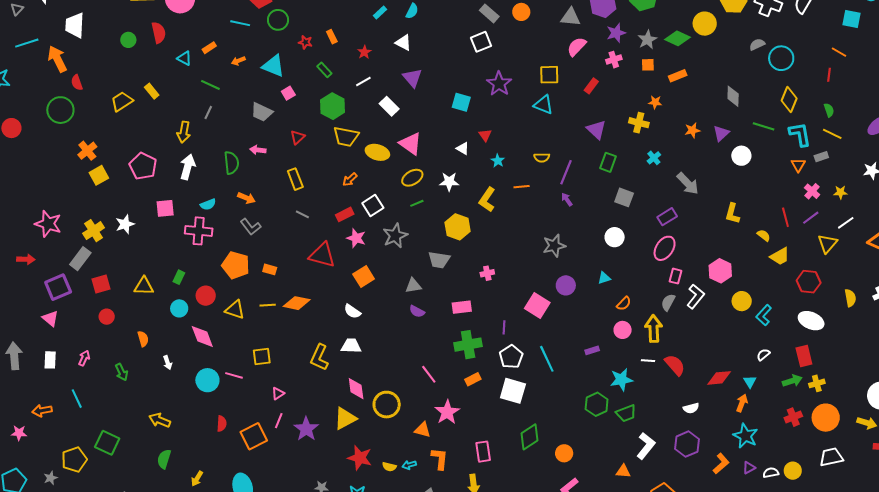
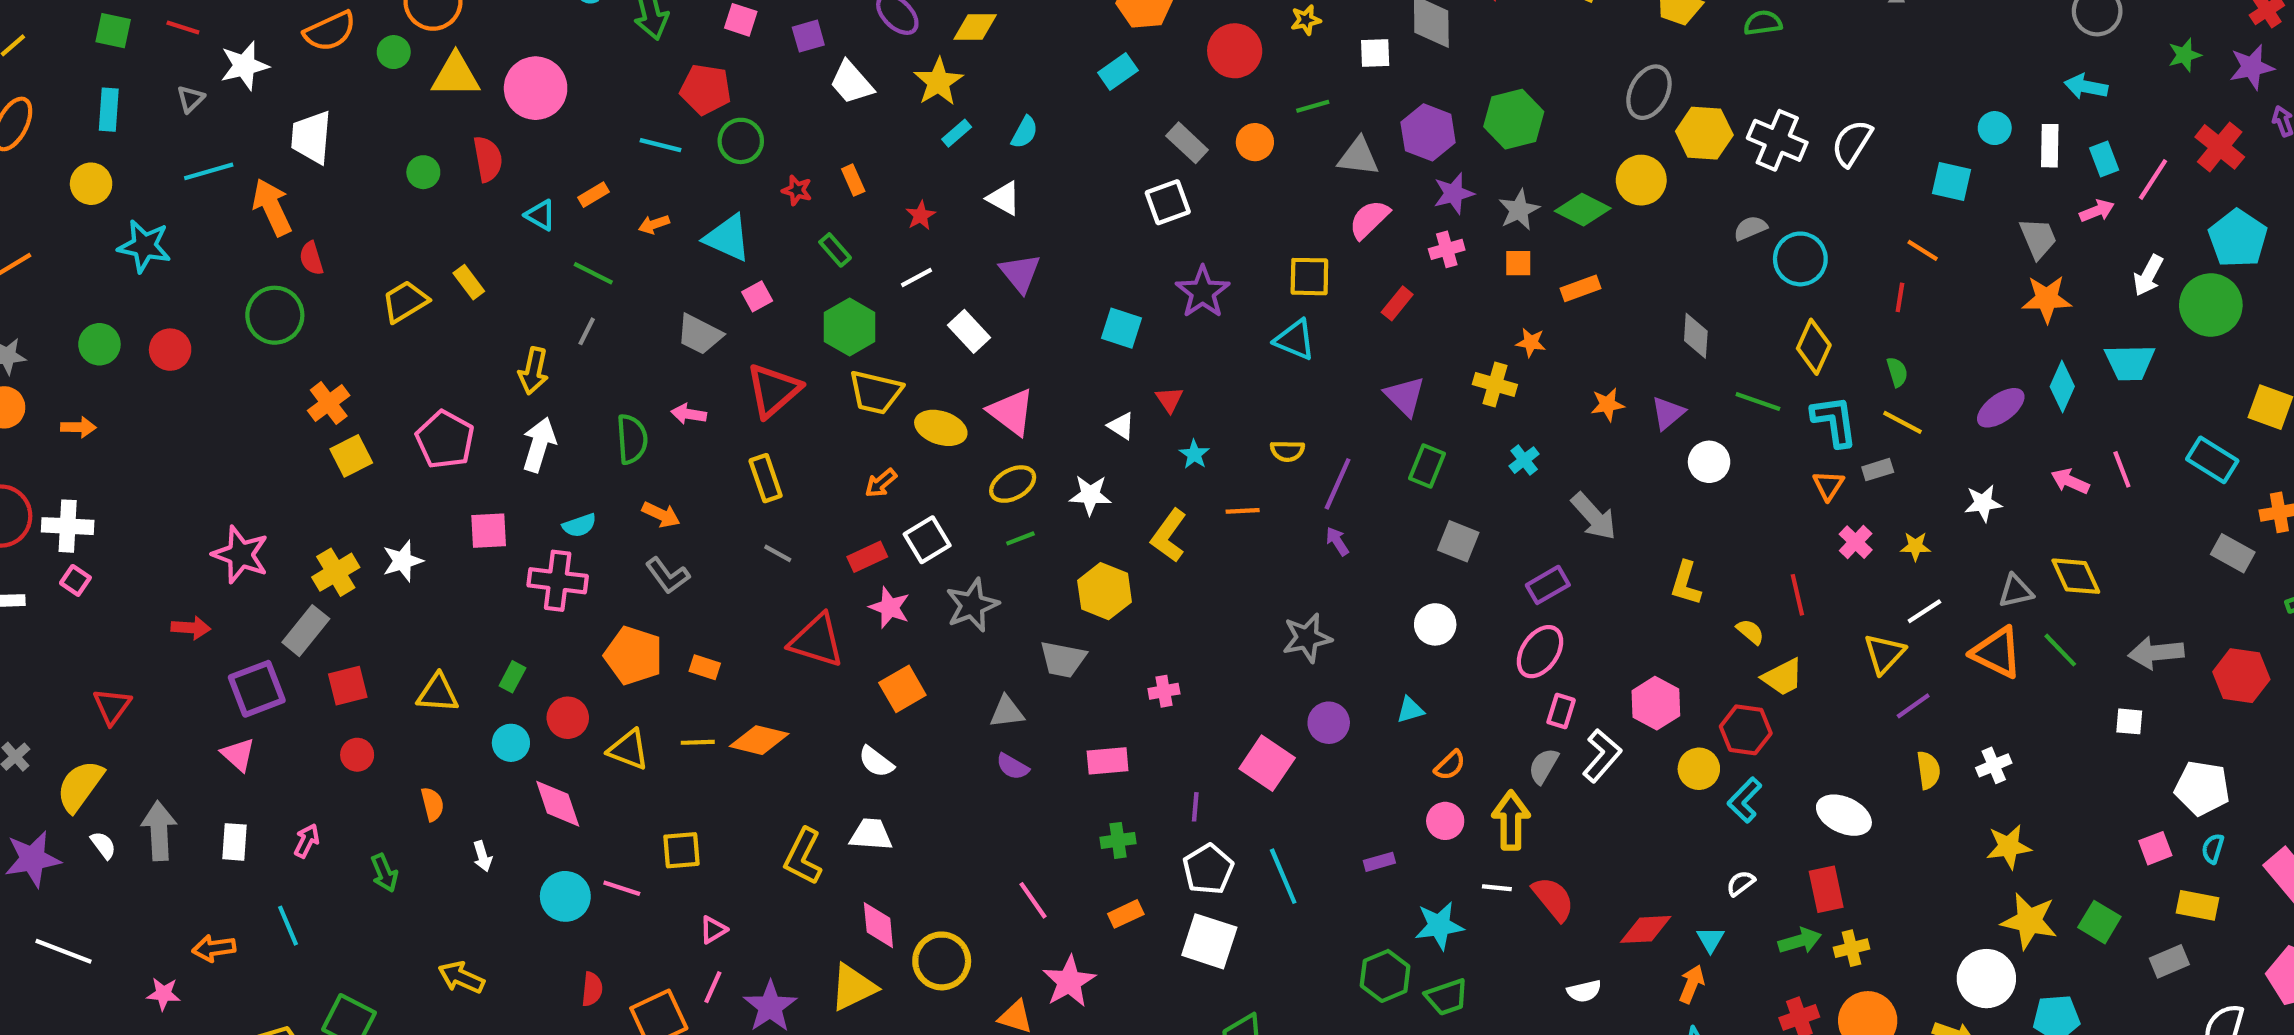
red triangle: (298, 137) -> (773, 390), size x1.8
purple line: (811, 218) -> (1913, 706), moved
red hexagon: (809, 282) -> (1746, 730), moved
green cross: (468, 345) -> (1118, 840), size x0.6

